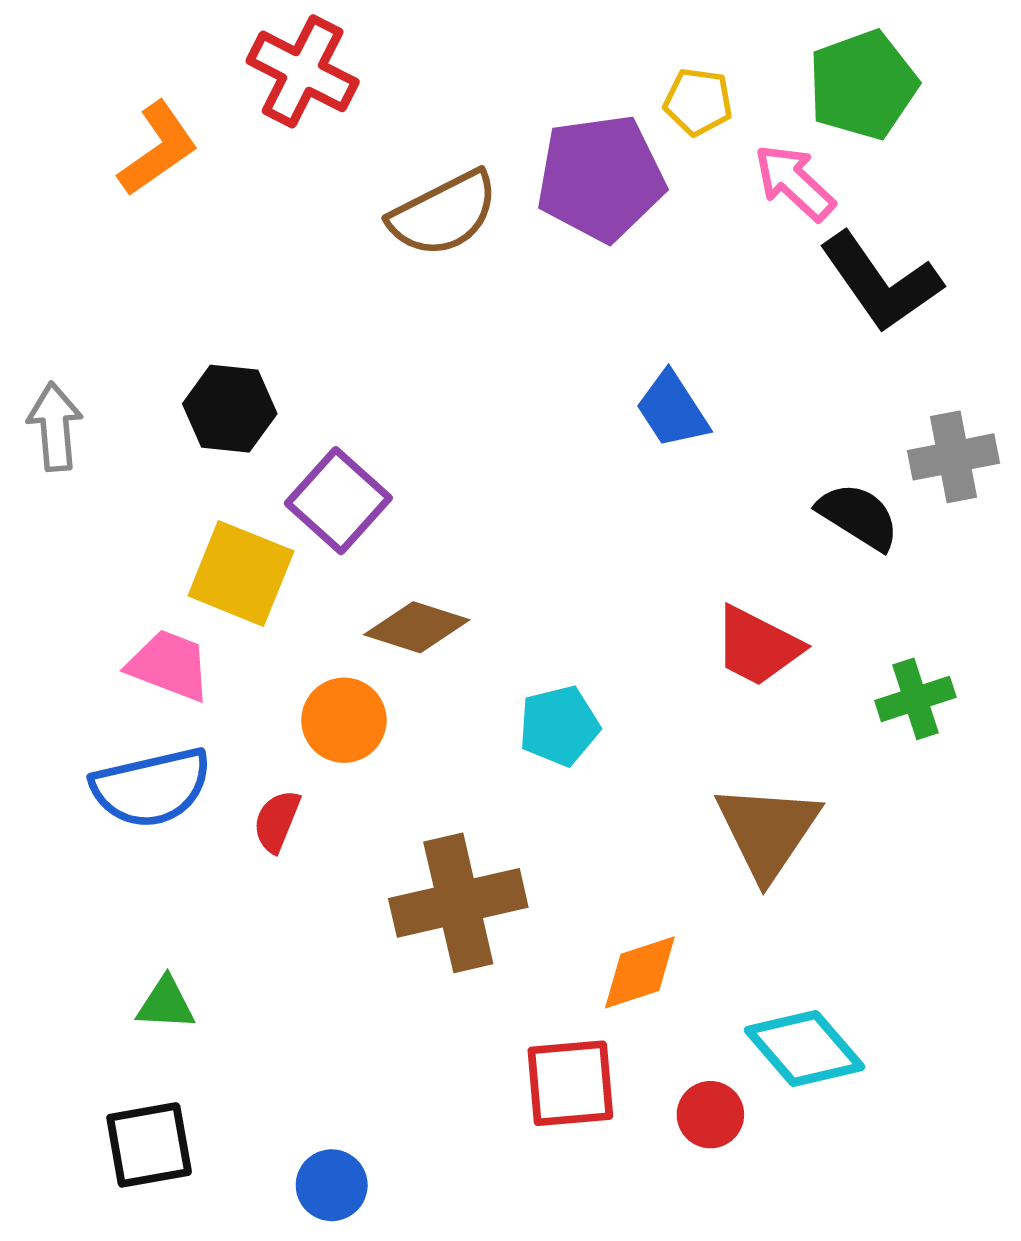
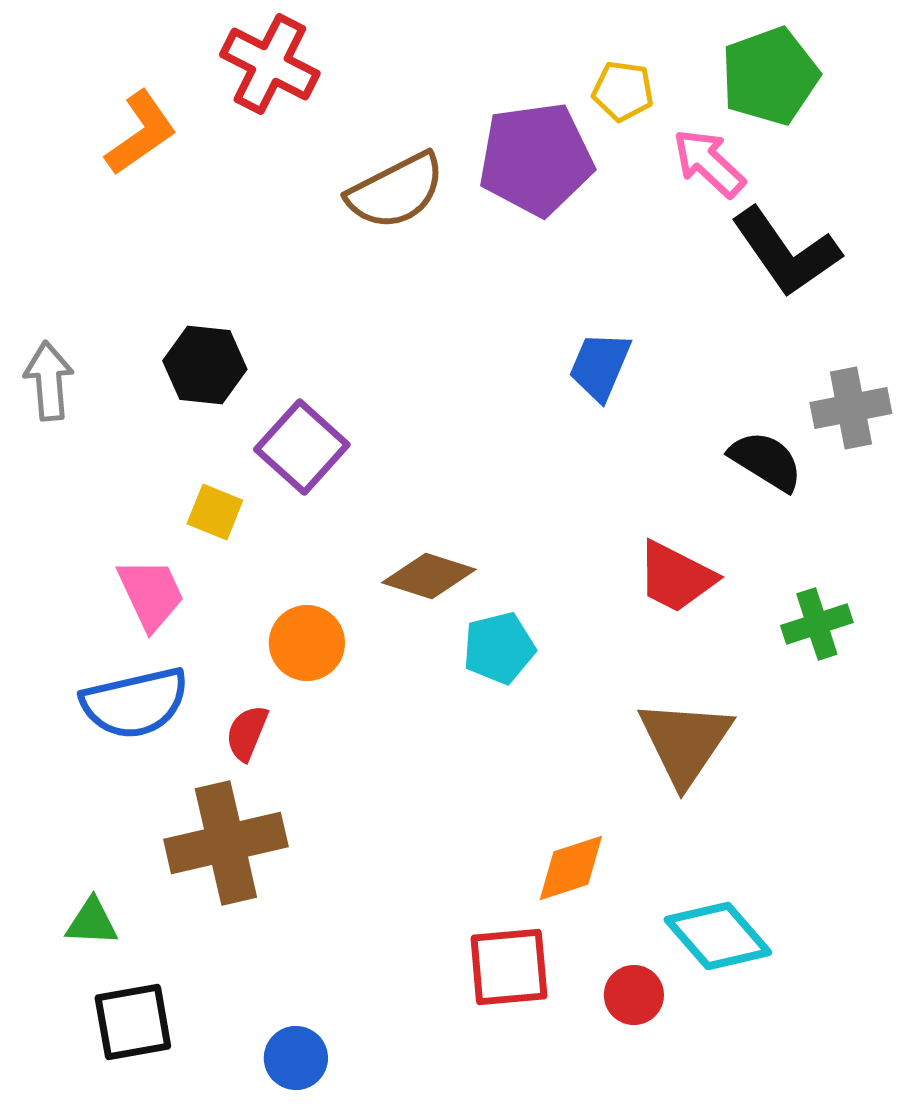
blue trapezoid: (672, 410) -> (600, 366), turned 56
yellow square: (241, 573) -> (215, 512), size x0.6
brown diamond: (417, 627) -> (429, 576), moved
pink trapezoid: (169, 665) -> (151, 594), turned 44
brown cross: (458, 903) -> (226, 843), moved
green triangle: (166, 1004) -> (92, 922), moved

